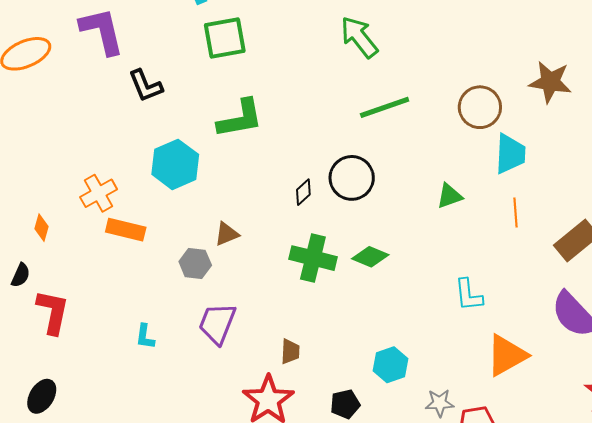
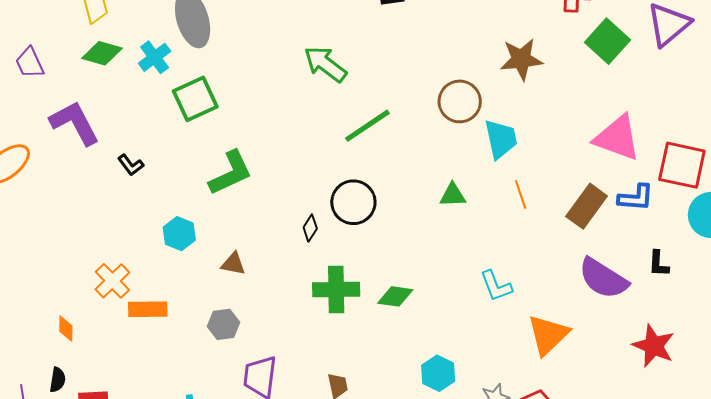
black L-shape: (146, 86) -> (131, 165), size x0.7
cyan hexagon: (175, 164) -> (179, 234), size x0.7
green triangle: (450, 196) -> (453, 195), turned 32
brown triangle: (227, 234) -> (233, 264), moved, turned 48
green diamond: (370, 257) -> (395, 296), moved

